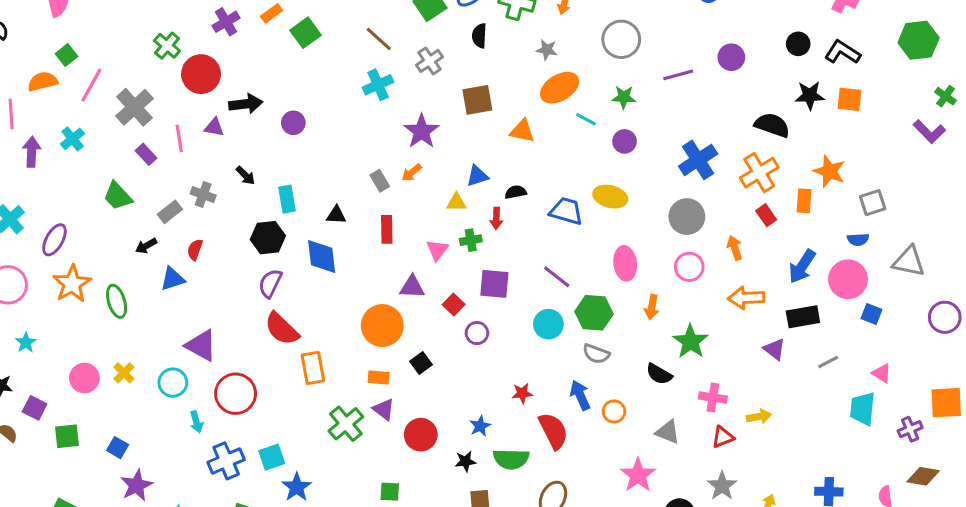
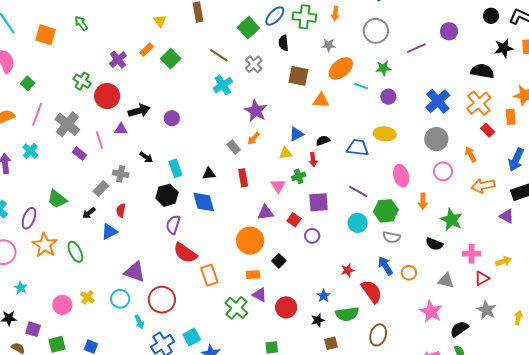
green square: (67, 55) -> (28, 83), moved
brown square: (477, 100) -> (298, 76), moved, turned 30
green trapezoid: (118, 196) -> (57, 199), moved

